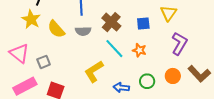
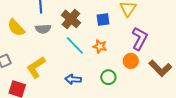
yellow L-shape: (94, 71) -> (36, 67), moved
orange circle: (173, 76) -> (131, 61), moved
blue arrow: (121, 87) -> (73, 79), moved

